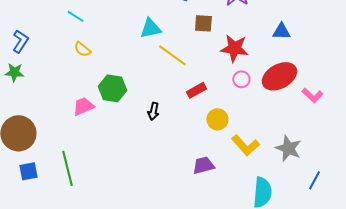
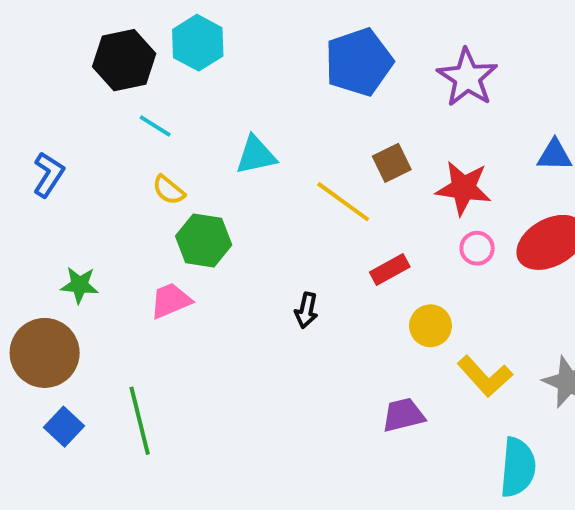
brown square: (203, 23) -> (392, 163), moved, turned -30
cyan triangle: (150, 28) -> (256, 155), moved
green star: (14, 72) -> (80, 285), moved
green hexagon: (112, 88) -> (204, 240), moved
blue square: (28, 171) -> (64, 427), turned -36

